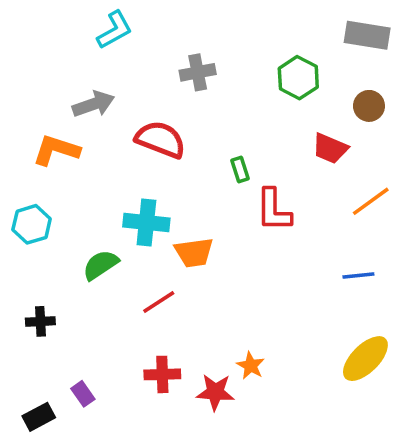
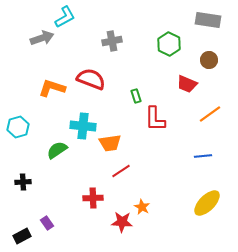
gray arrow: (93, 104) -> (42, 38), moved
orange L-shape: (56, 150) -> (52, 88), moved
red line: (159, 302) -> (121, 171), moved
red cross: (162, 374) -> (93, 198), moved

